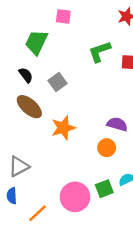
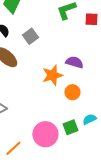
purple semicircle: (117, 124) -> (74, 62), moved
orange star: (63, 128) -> (52, 75), moved

